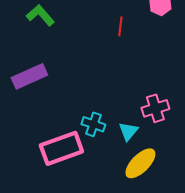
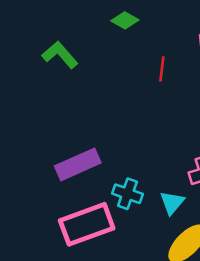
purple rectangle: (29, 76) -> (78, 164), moved

